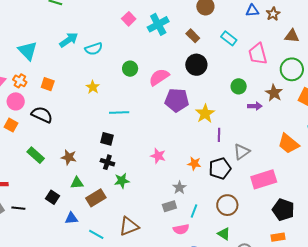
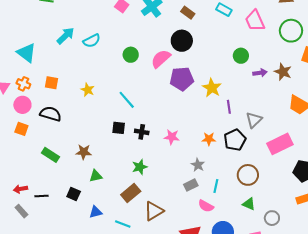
black circle: (196, 65) -> (182, 41), moved
yellow star: (93, 87) -> (88, 90), moved
brown star: (274, 93) -> (283, 72), moved
cyan line: (119, 112) -> (127, 100), turned 60
black cross: (107, 162) -> (142, 132), moved
brown rectangle: (96, 198) -> (131, 193), moved
black line: (18, 208) -> (42, 196), moved
pink semicircle: (181, 229) -> (206, 206), turned 49

